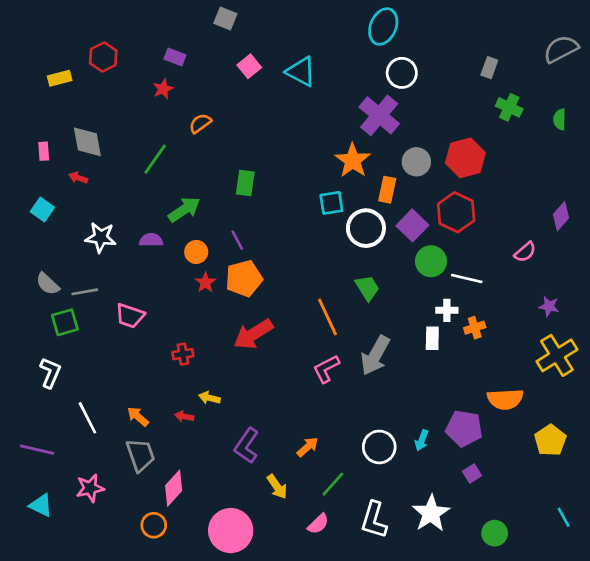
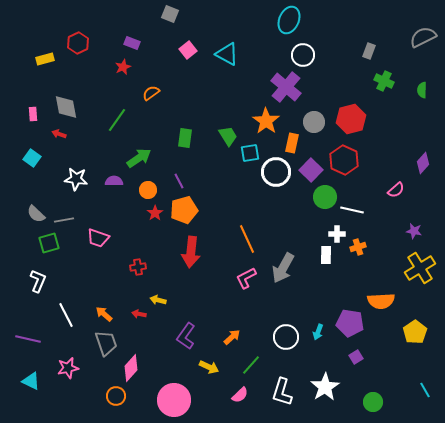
green trapezoid: (367, 288) -> (228, 136), moved
red arrow: (253, 334) -> (191, 252), turned -52
yellow arrow: (277, 487) -> (209, 367), turned -30

